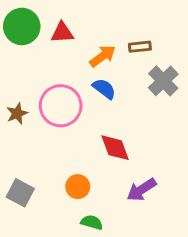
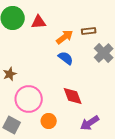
pink circle: (61, 106) -> (29, 99), moved

